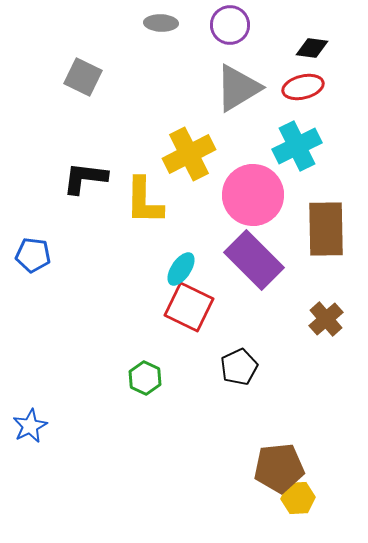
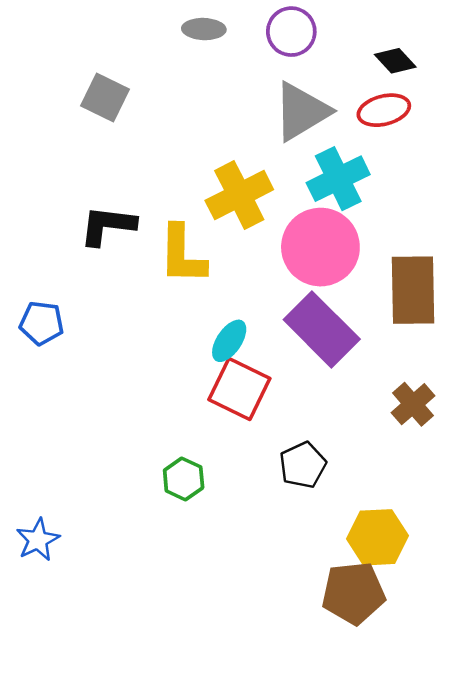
black diamond: (312, 48) -> (395, 61), turned 40
cyan cross: (297, 146) -> (338, 179), moved
yellow hexagon: (298, 498) -> (377, 537), moved, size x1.4

